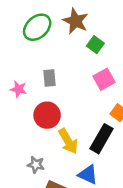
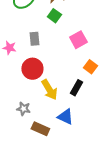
green square: (95, 45) -> (54, 16), moved
black rectangle: (102, 139) -> (76, 88), size x0.7

